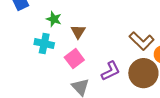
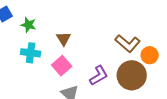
green star: (54, 19) -> (28, 25), moved

